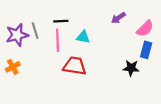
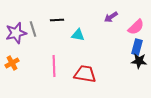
pink line: (58, 40) -> (54, 66), moved
red trapezoid: (75, 66) -> (85, 74), moved
black star: (131, 68) -> (139, 61), moved

